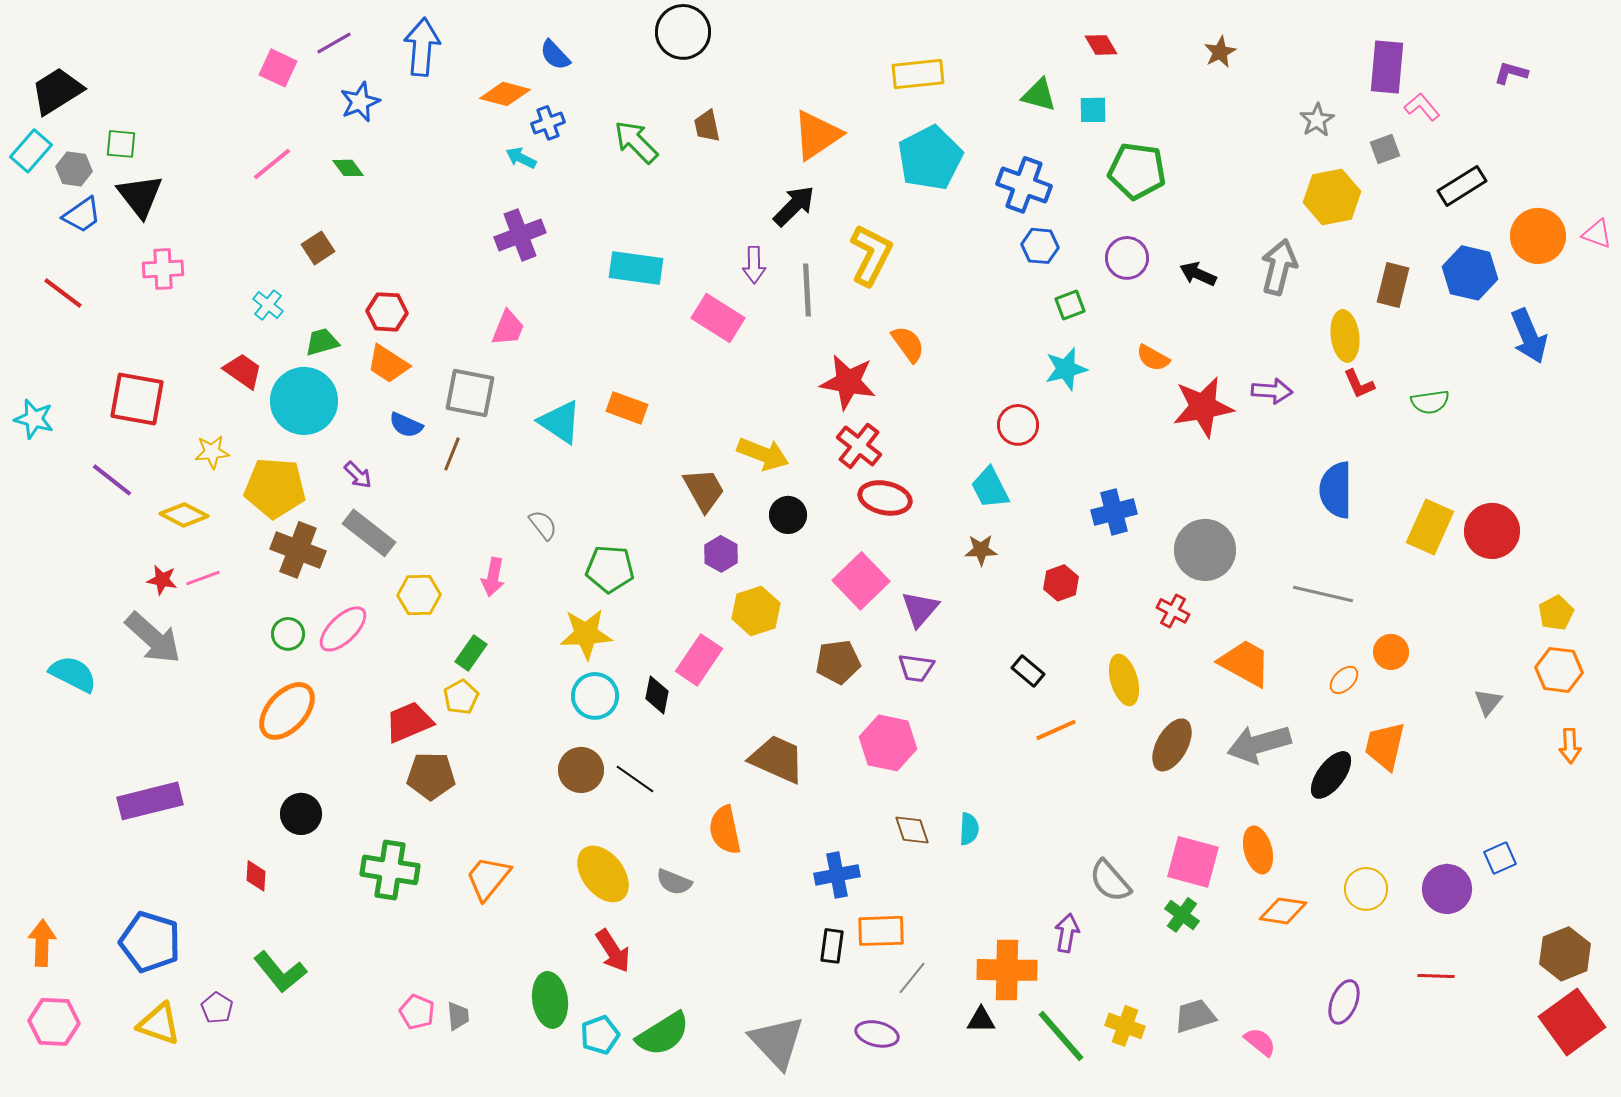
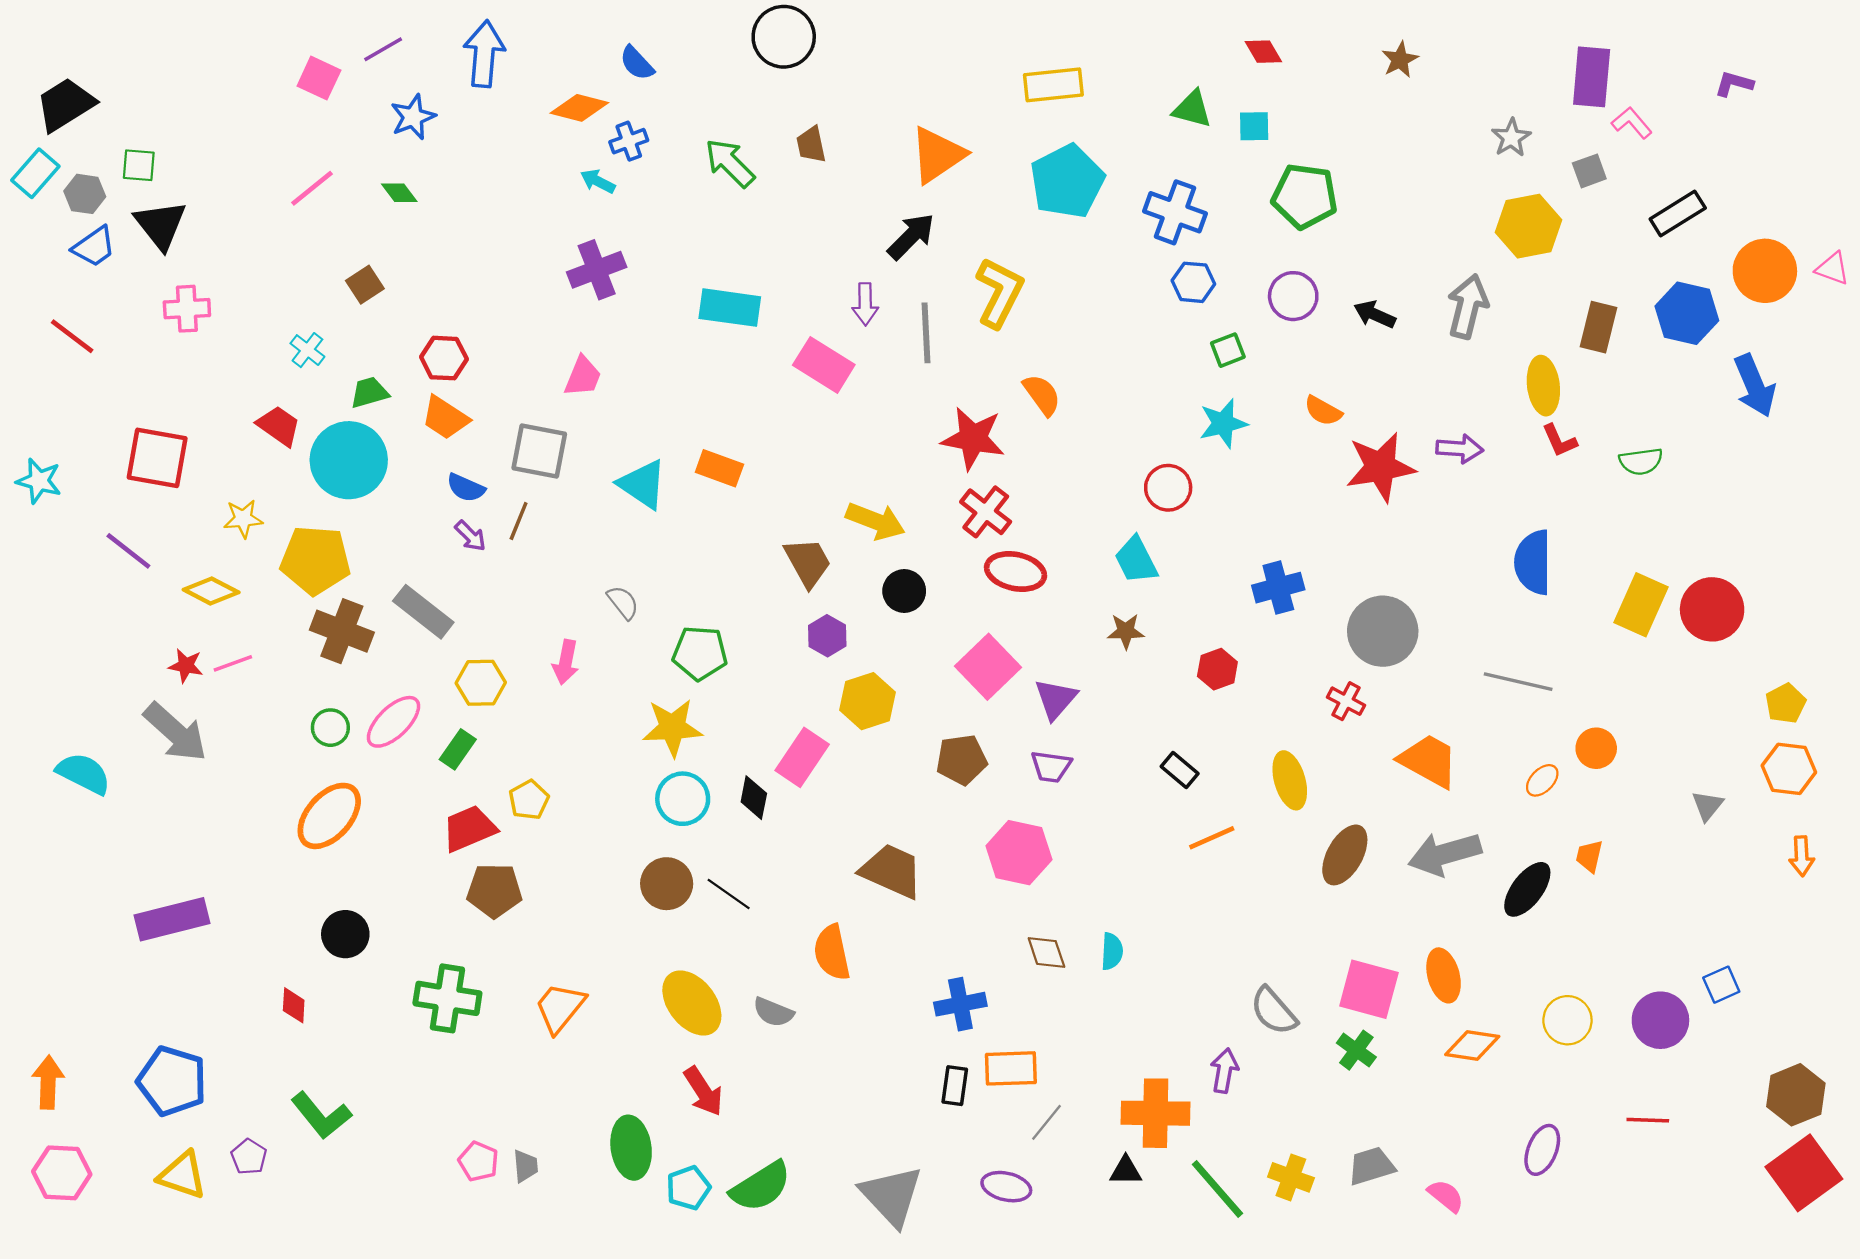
purple arrow: (358, 475) -> (470, 536), moved
green rectangle: (471, 653) -> (458, 749), moved
orange trapezoid: (1385, 746) -> (1589, 856), size x0.6

